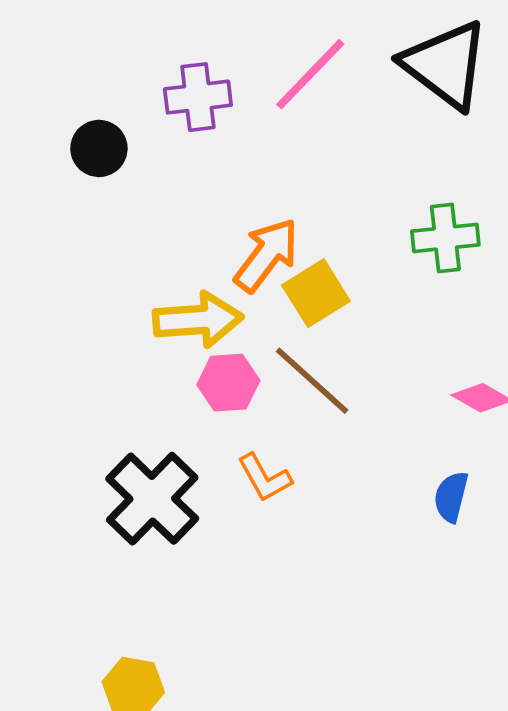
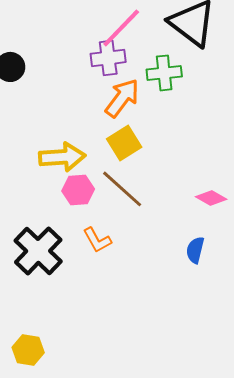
purple cross: (198, 97) -> (108, 58), moved
green cross: (445, 238) -> (164, 73), moved
orange arrow: (266, 255) -> (122, 98), moved

